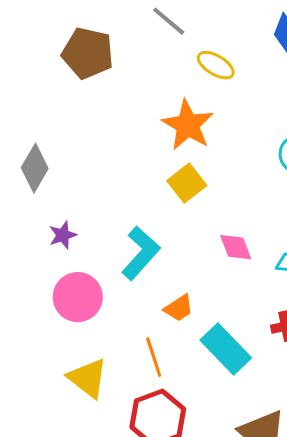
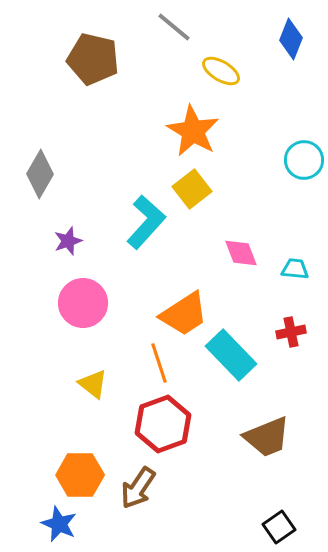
cyan L-shape: (141, 253) -> (146, 222), moved
orange trapezoid: (179, 308) -> (184, 314), size x1.6
yellow triangle: (88, 378) -> (93, 384), size x0.7

